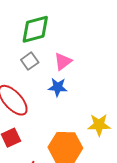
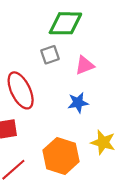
blue star: (58, 87) -> (78, 103), moved, turned -30

